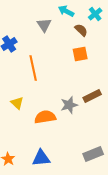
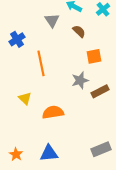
brown semicircle: (81, 30) -> (79, 31), moved
orange square: (80, 54) -> (94, 56), moved
gray star: (69, 105) -> (80, 80), moved

